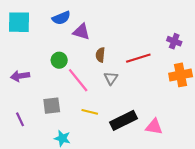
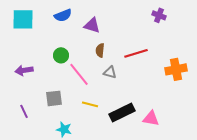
purple triangle: (81, 32) -> (92, 25), moved
purple cross: (174, 41) -> (159, 15), moved
gray triangle: (111, 78) -> (110, 72), turned -48

